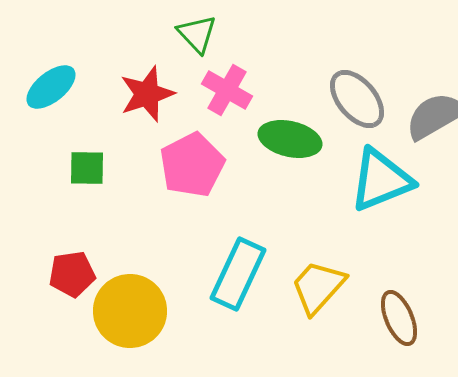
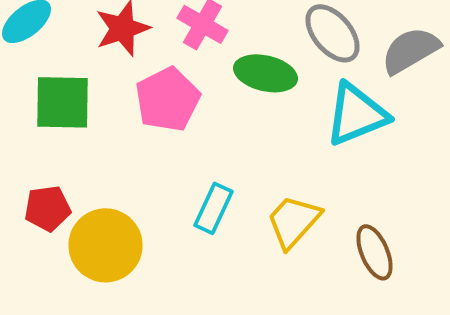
green square: (87, 168) -> (62, 102), size x1.6
cyan rectangle: (238, 274) -> (214, 208), size x0.7

